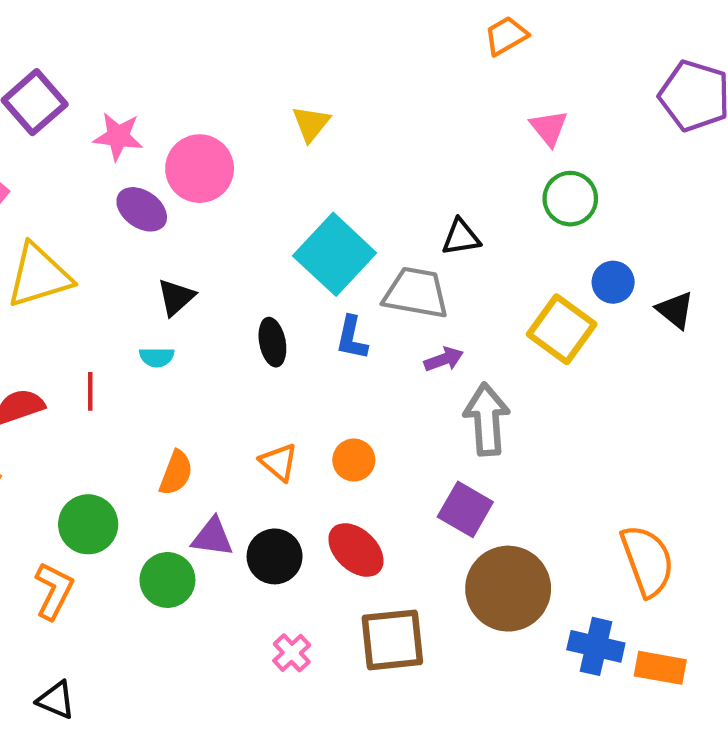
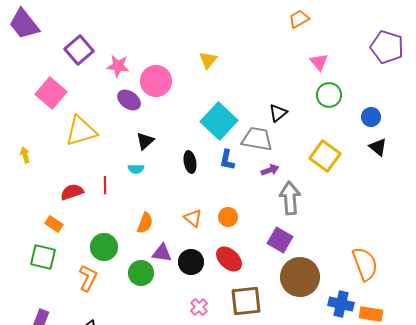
black triangle: (461, 237) -> (278, 113), turned -30
blue circle: (613, 282) -> (371, 117), moved

